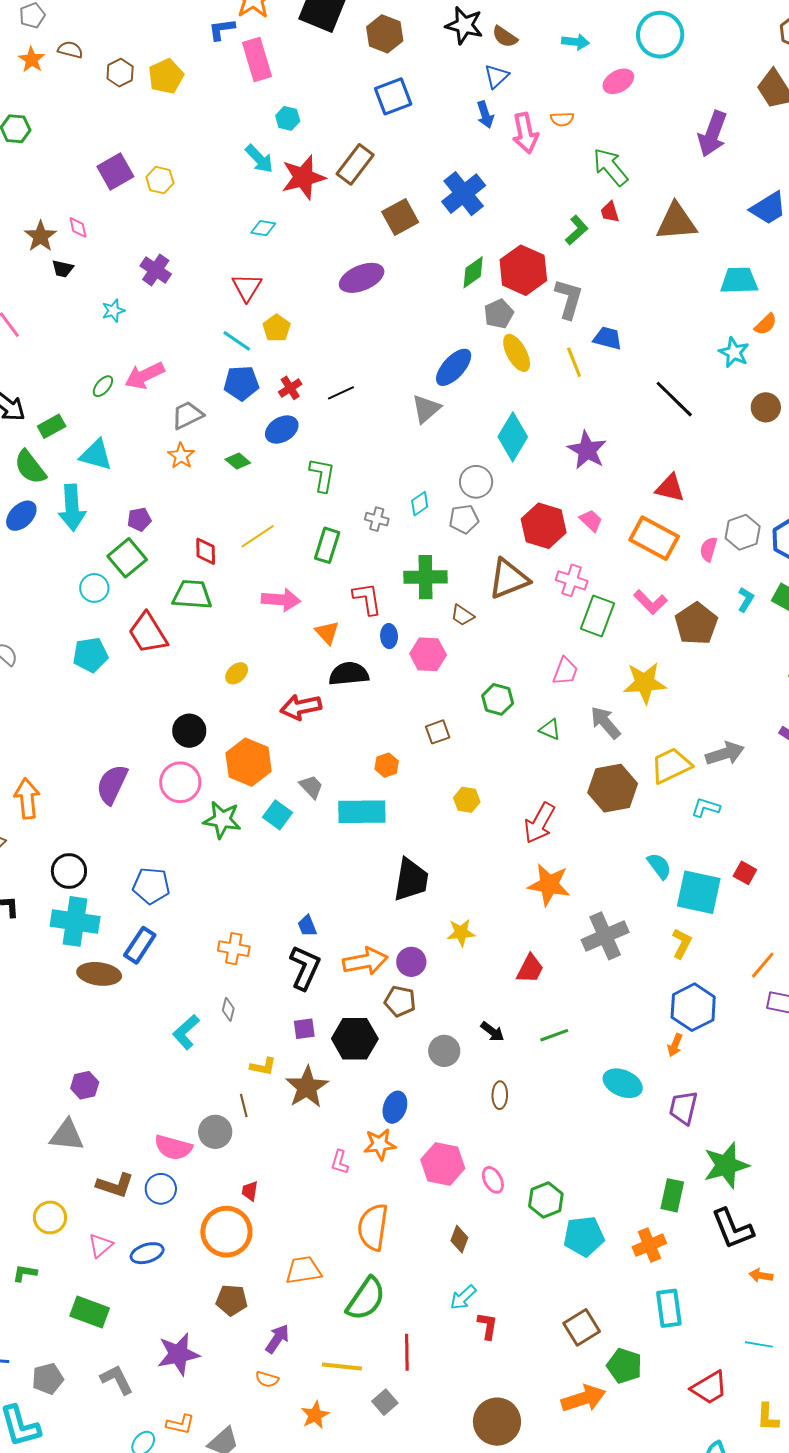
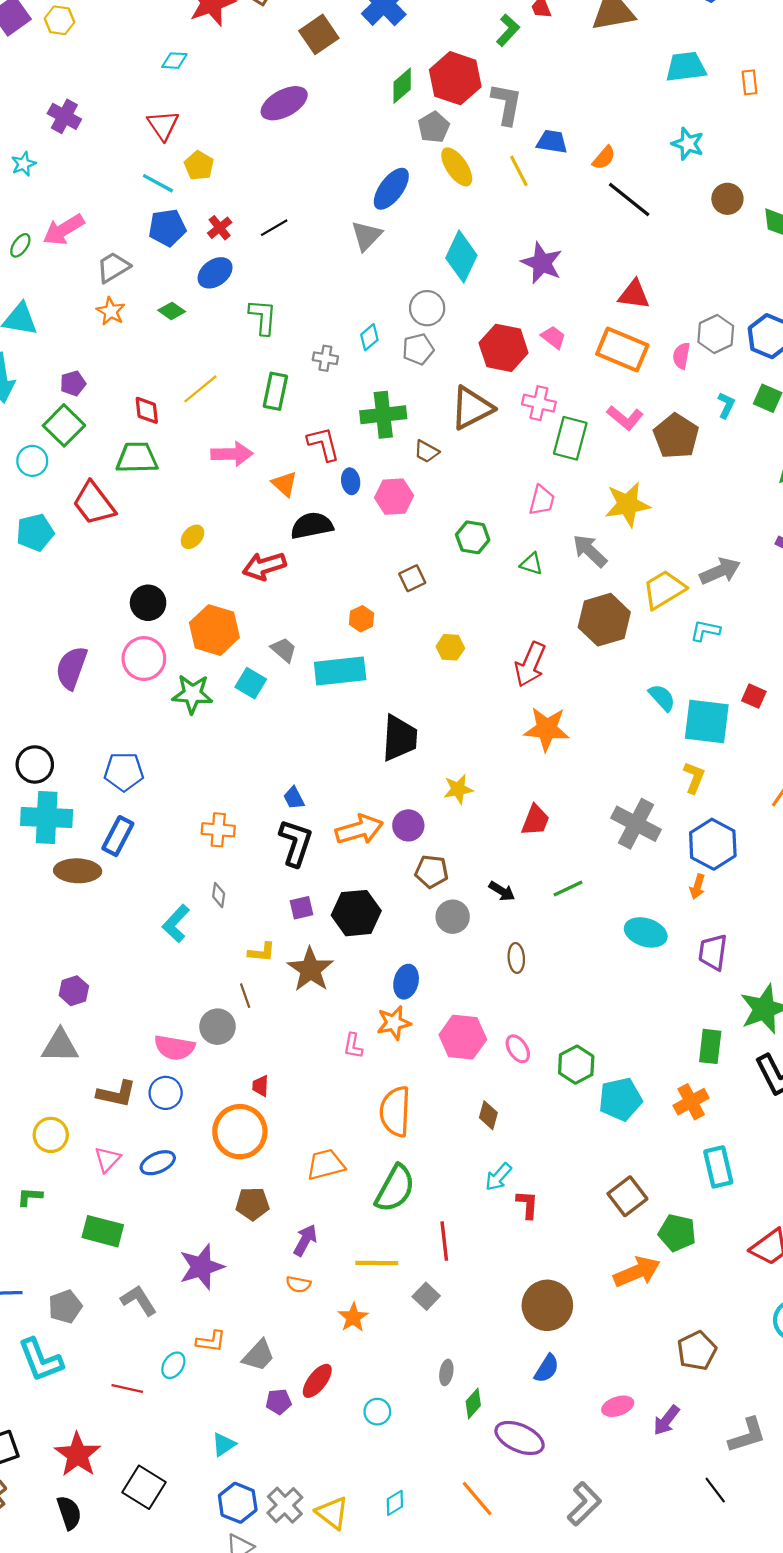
orange semicircle: (766, 324) -> (604, 158), moved
gray cross: (605, 936) -> (636, 824), moved, turned -33
brown pentagon: (400, 1001) -> (432, 872), moved

